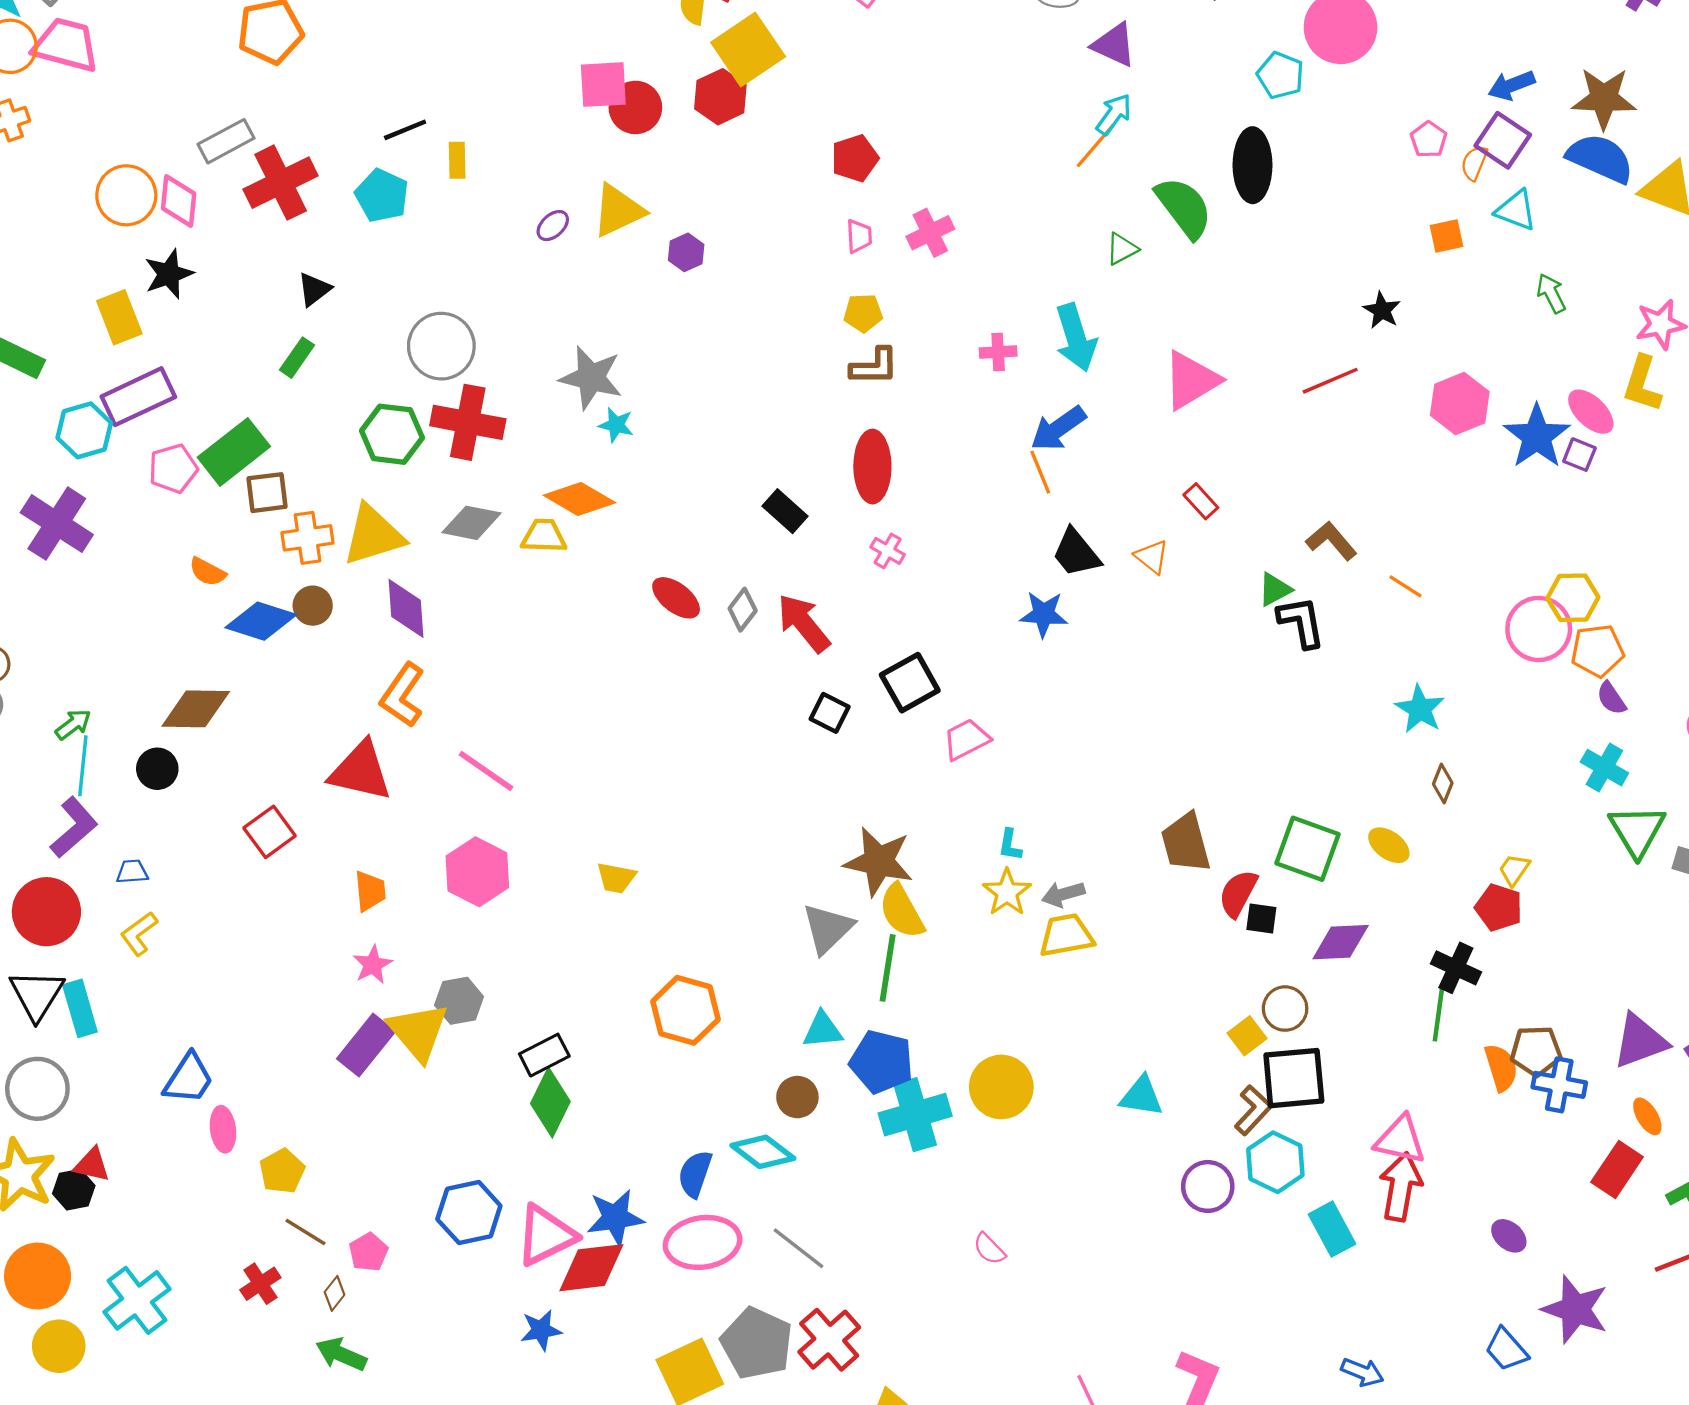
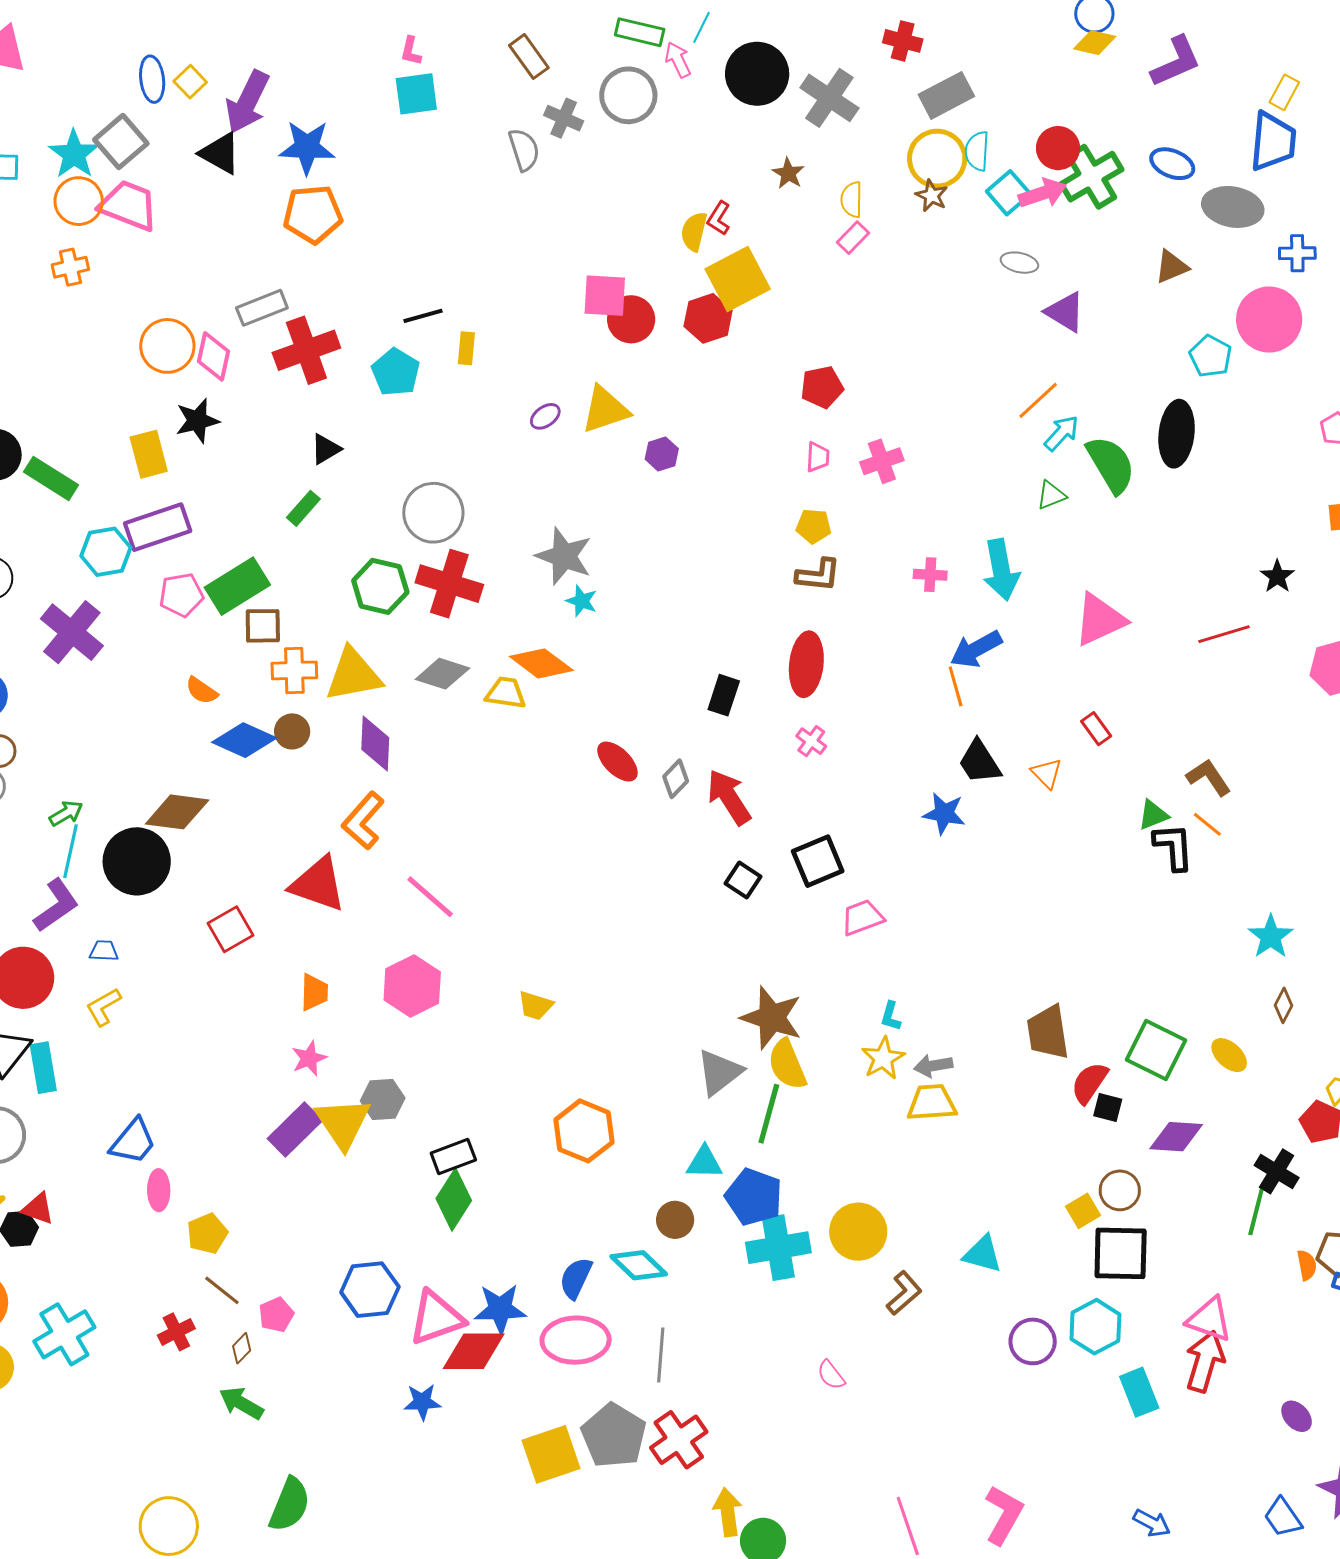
cyan arrow: (1114, 114) -> (1062, 433), moved
black rectangle: (785, 511) -> (724, 695), turned 60
orange line: (1406, 586) -> (1207, 824), moved
black circle: (157, 769) -> (137, 861), size x1.8
orange semicircle: (1501, 1068) -> (1307, 1265), size x0.7
brown L-shape: (1253, 1110) -> (904, 1293), moved
gray line: (799, 1248) -> (661, 1355), turned 50

